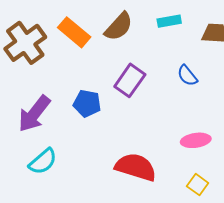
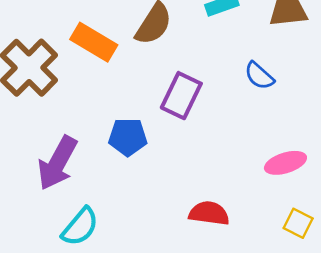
red semicircle: (136, 167) -> (209, 213), size x0.7

